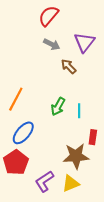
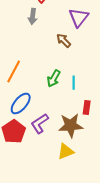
gray arrow: (52, 44) -> (33, 16), moved, turned 70
purple L-shape: (44, 181) -> (40, 124), moved

